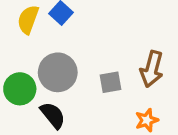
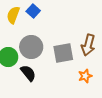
gray square: (111, 82) -> (63, 53), size x1.5

